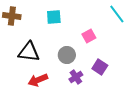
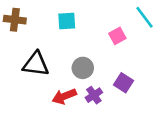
pink square: (89, 36) -> (117, 36), moved
red arrow: (38, 80) -> (64, 96), moved

